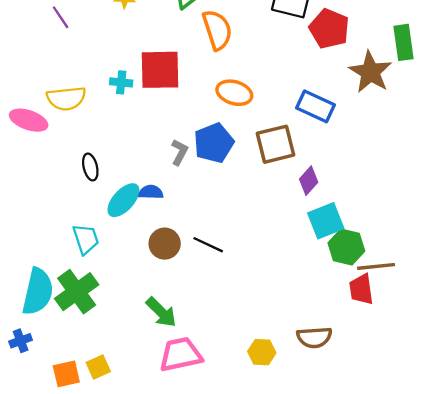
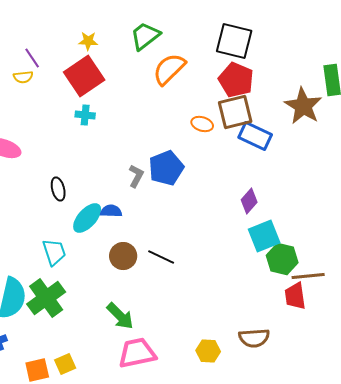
red pentagon: (329, 29) -> (236, 80), moved
orange semicircle: (217, 30) -> (169, 69), turned -117
red square: (160, 70) -> (84, 76), moved, turned -33
orange ellipse: (234, 93) -> (202, 124), moved, size x0.7
yellow semicircle: (66, 98) -> (23, 77), moved, size x0.6
brown square: (275, 144) -> (235, 112), moved

